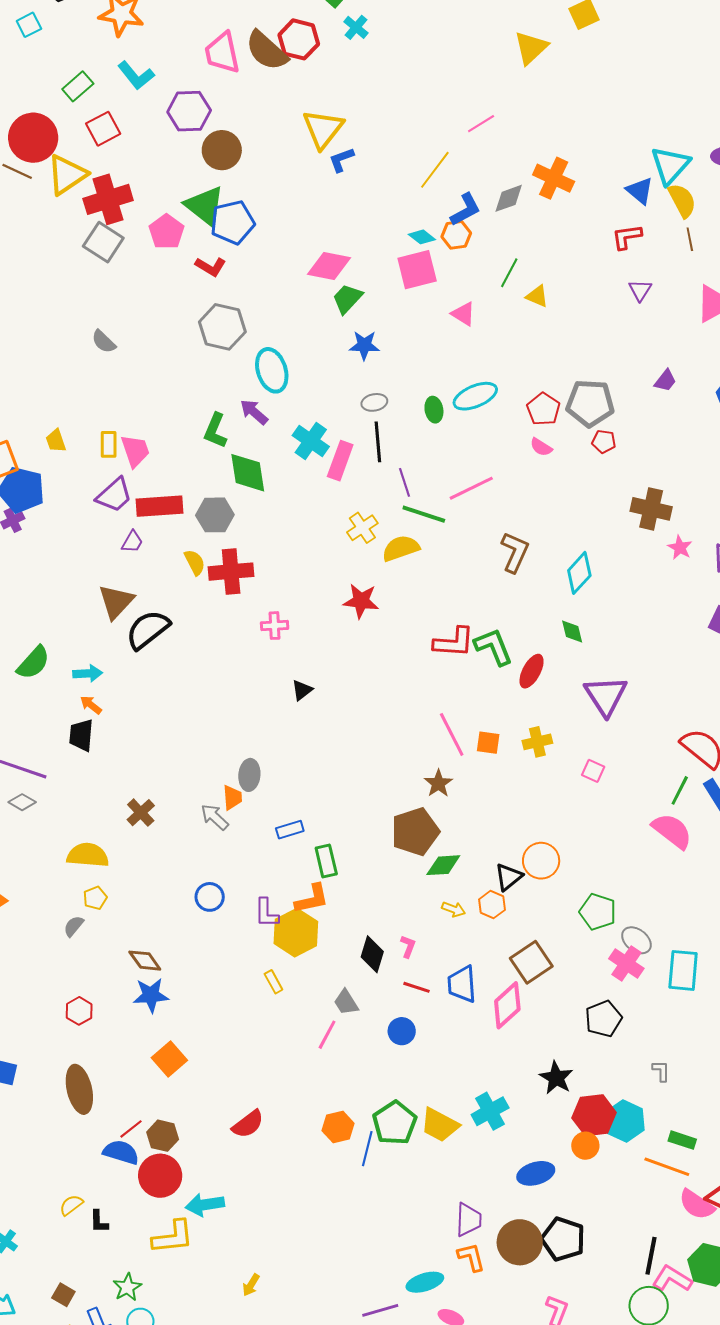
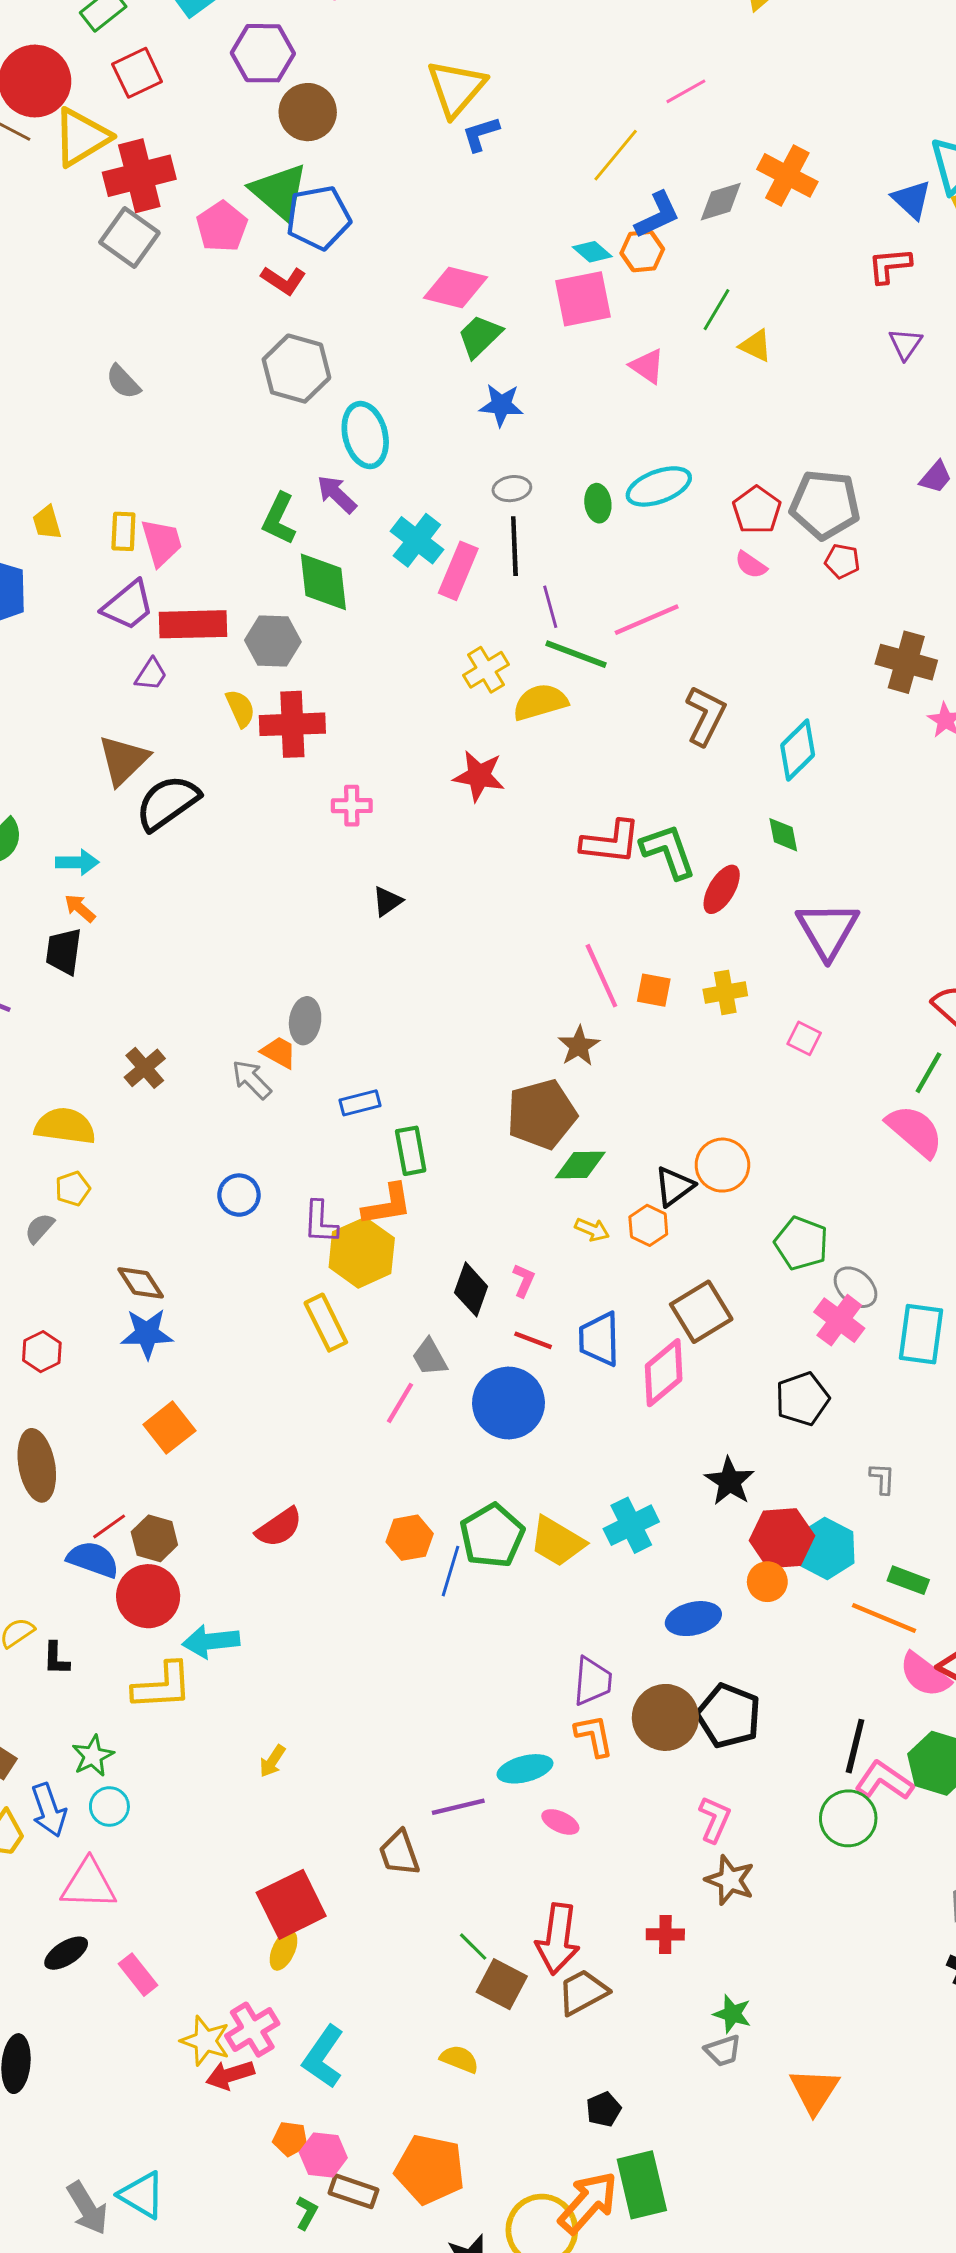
orange trapezoid: (232, 798) -> (279, 1052), turned -60
yellow rectangle: (273, 982) -> (326, 1323), size x1.6
blue circle: (402, 1031) -> (508, 1403), size x1.8

